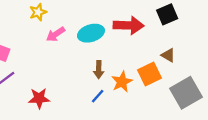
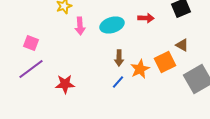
red arrow: (129, 25) -> (146, 18), size x0.6
pink arrow: (56, 34) -> (80, 26), turned -60

